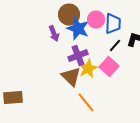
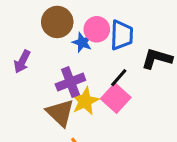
blue star: (78, 29) -> (82, 42), moved, size x0.6
purple arrow: (54, 34) -> (22, 62), moved, turned 49
black line: (115, 46) -> (119, 78), moved

